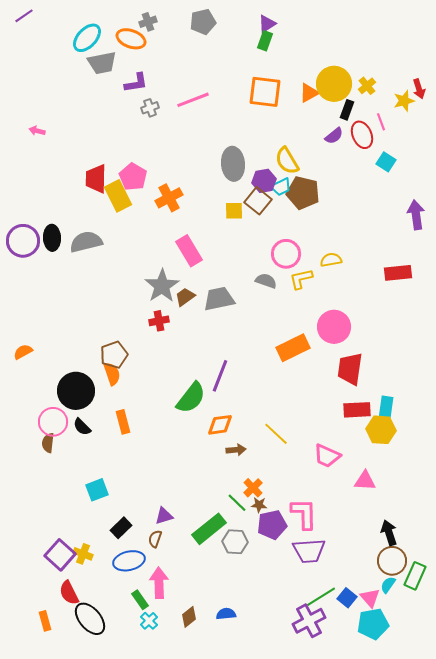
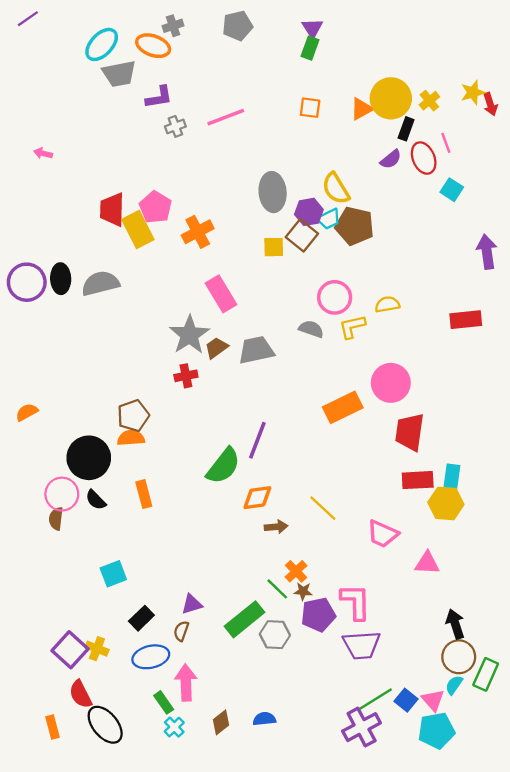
purple triangle: (267, 24) -> (312, 28), turned -30
orange square: (265, 92) -> (310, 108), size x0.6
yellow star: (404, 101) -> (473, 92), moved
orange semicircle: (112, 374) -> (131, 438), turned -75

